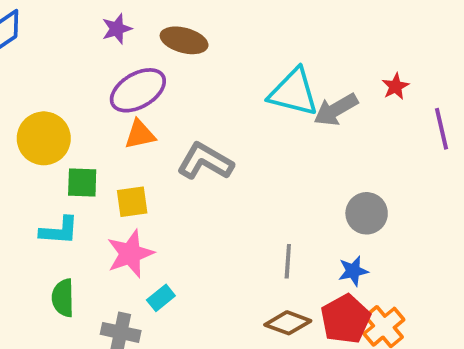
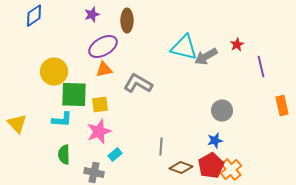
brown ellipse: (184, 40) -> (127, 21), turned 75
green square: (82, 183) -> (74, 95), size x1.6
gray line: (288, 261) -> (161, 147), moved

